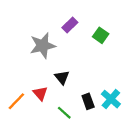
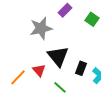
black triangle: (62, 77) -> (58, 56), size x1.6
black rectangle: (88, 101) -> (81, 68), moved, turned 40

